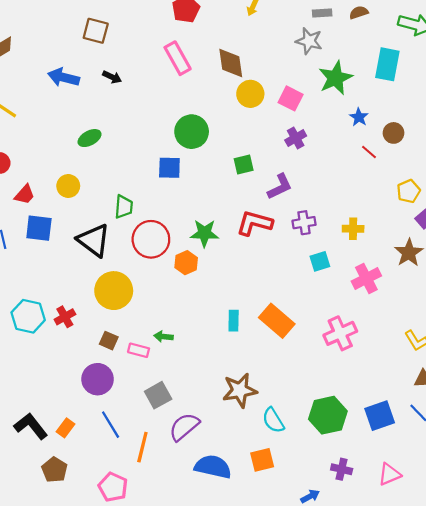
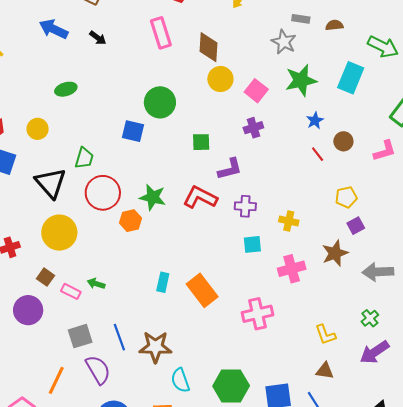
blue line: (111, 425) -> (119, 337), moved
purple semicircle: (184, 427) -> (98, 370), turned 88

